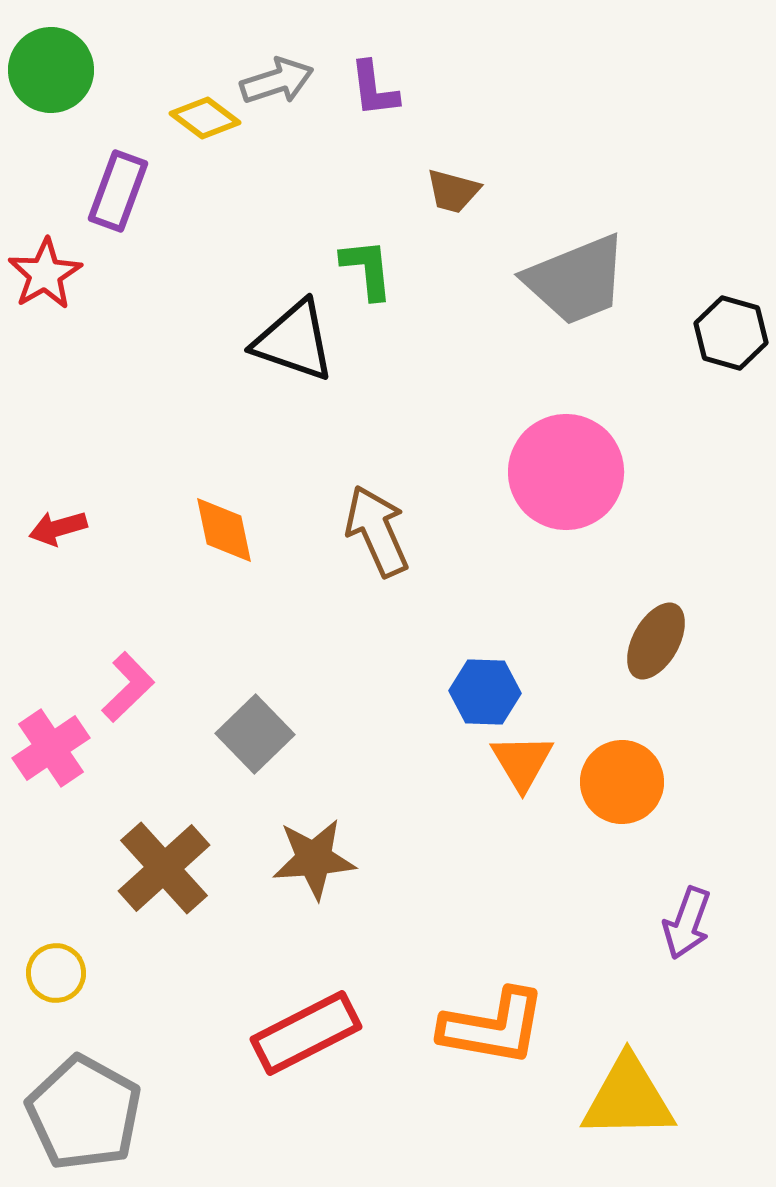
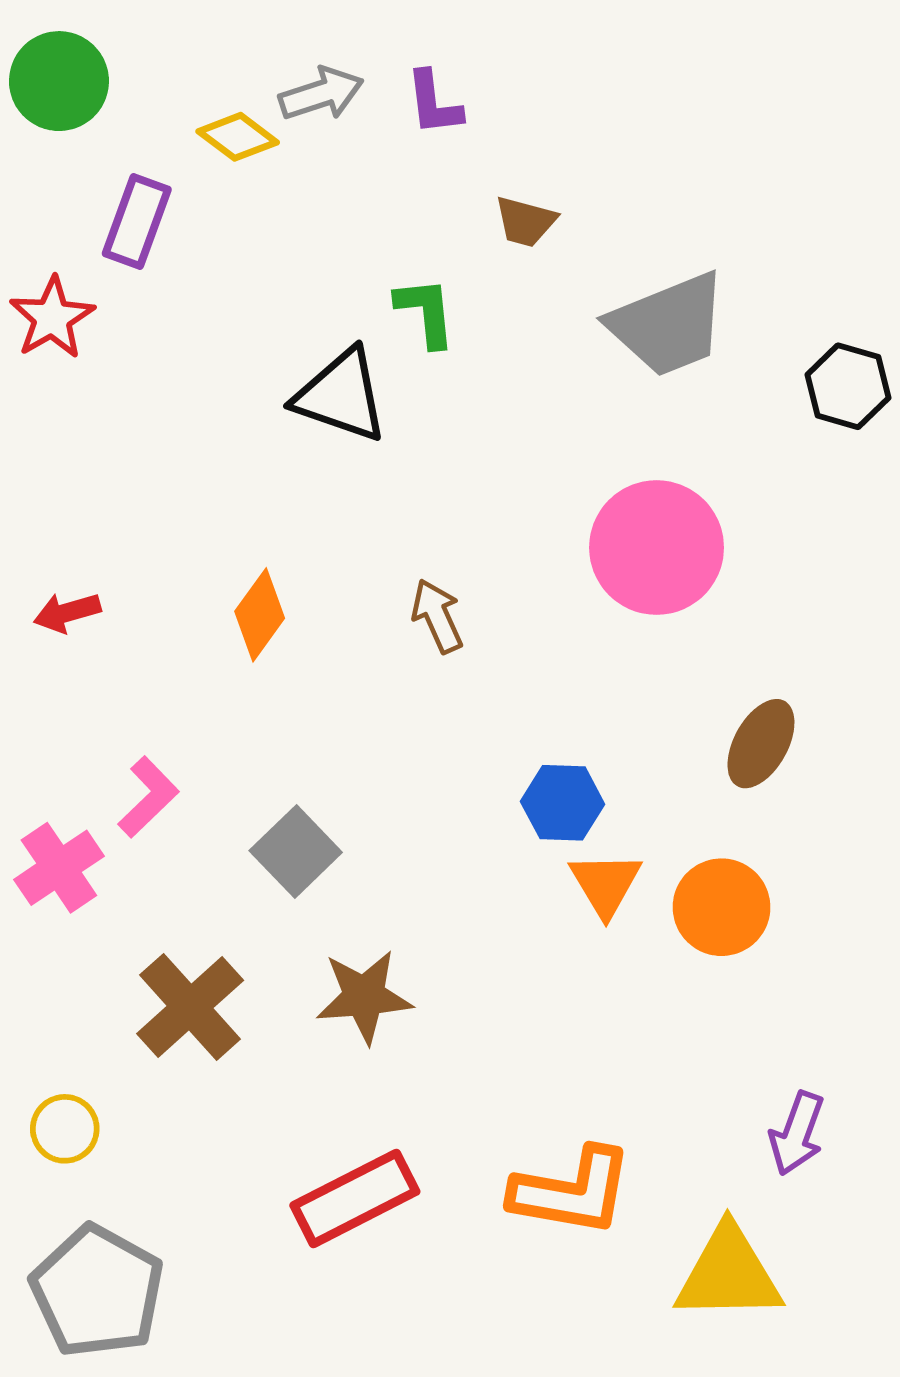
orange diamond: (224, 530) -> (260, 615), turned 48
brown arrow: (377, 531) -> (437, 616), size x0.7
purple arrow: (687, 923) -> (797, 1133), moved

